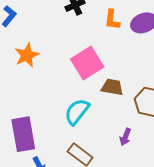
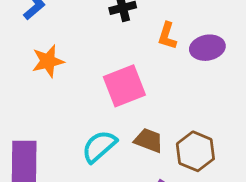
brown trapezoid: (112, 87) -> (149, 140), moved

